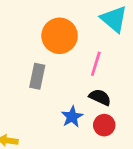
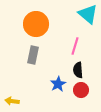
orange circle: (60, 36) -> (36, 24), moved
black semicircle: (100, 97) -> (78, 70), turned -119

